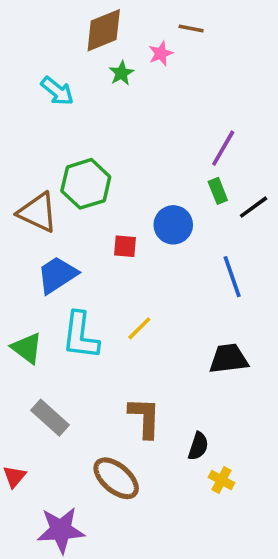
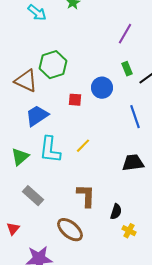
purple line: (223, 148) -> (125, 34), moved
green triangle: (27, 348) -> (20, 157), turned 42

